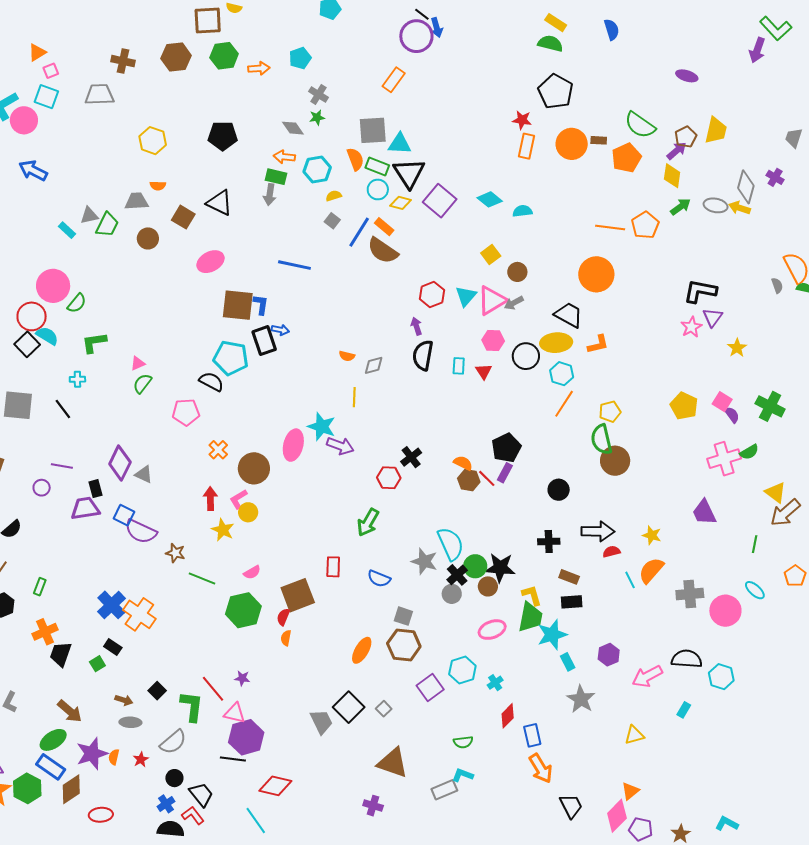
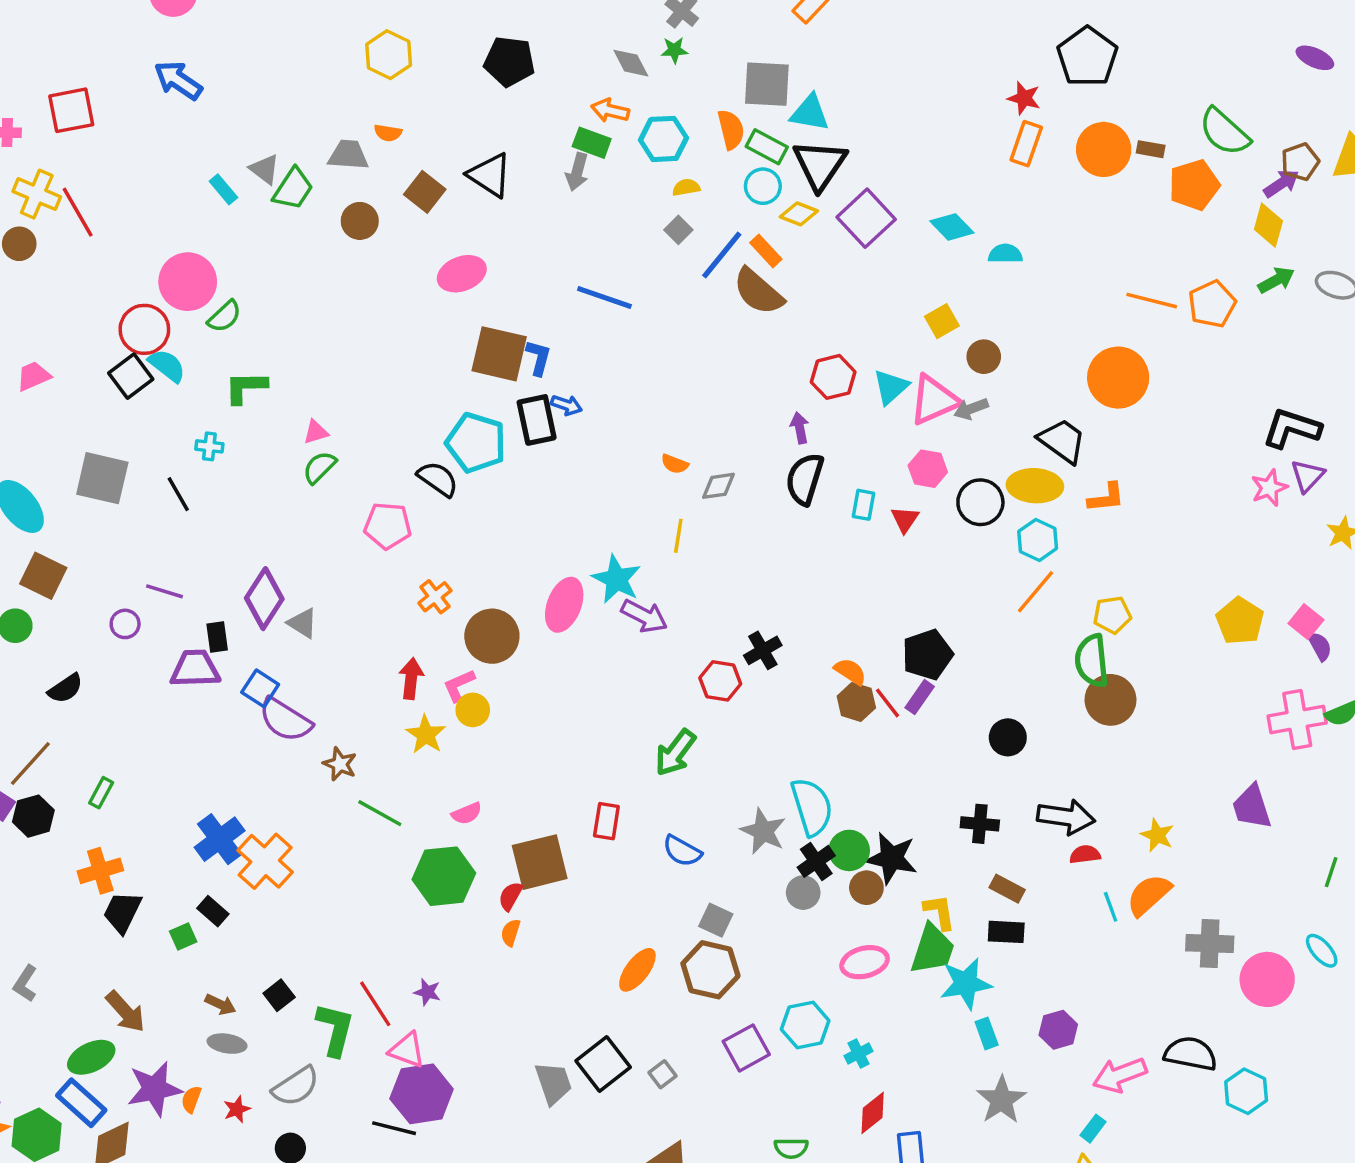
gray triangle: (89, 215) -> (265, 169), turned 42
cyan rectangle: (684, 710) -> (1093, 1129), moved

